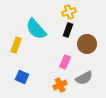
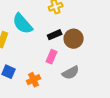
black rectangle: (68, 30) -> (55, 35), moved, turned 48
orange cross: (60, 85) -> (34, 80), moved

